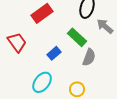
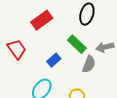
gray arrow: (105, 26) -> (105, 47), moved, turned -54

